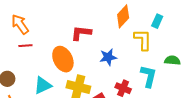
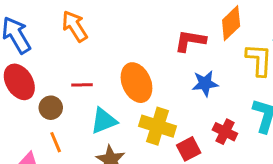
red L-shape: (81, 33) -> (190, 41), moved
red line: (25, 46) -> (82, 85), moved

